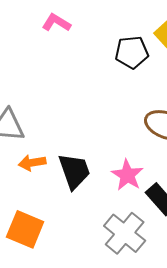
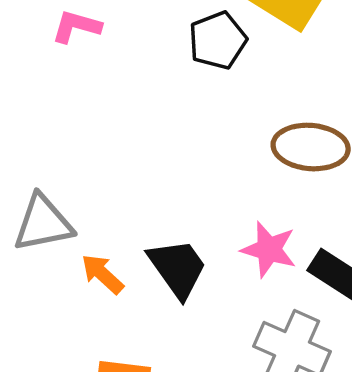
orange arrow: (32, 163) -> (102, 274), turned 68

